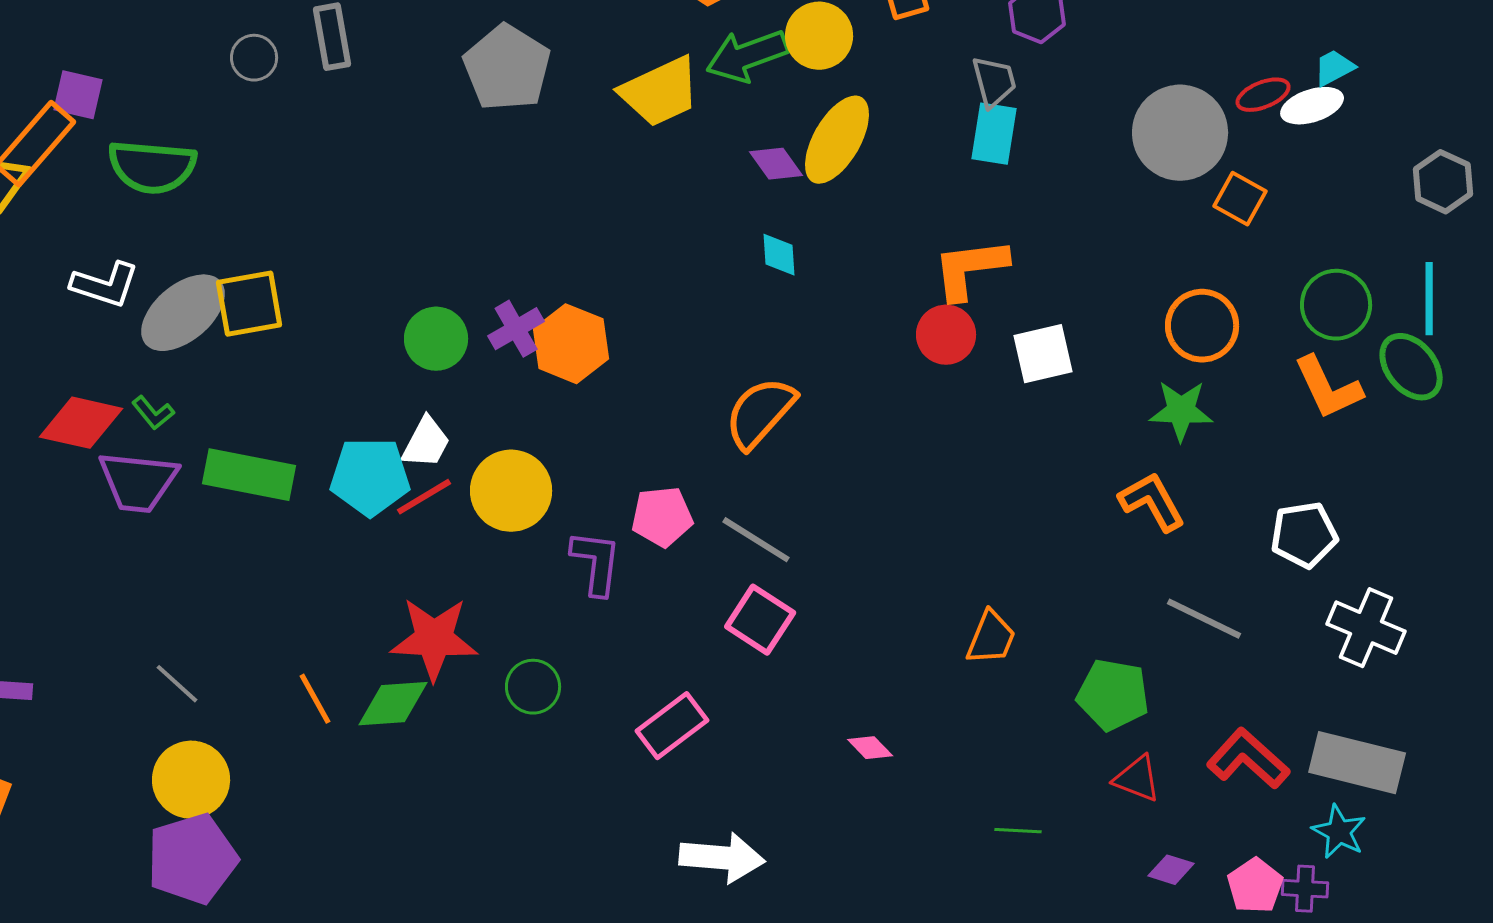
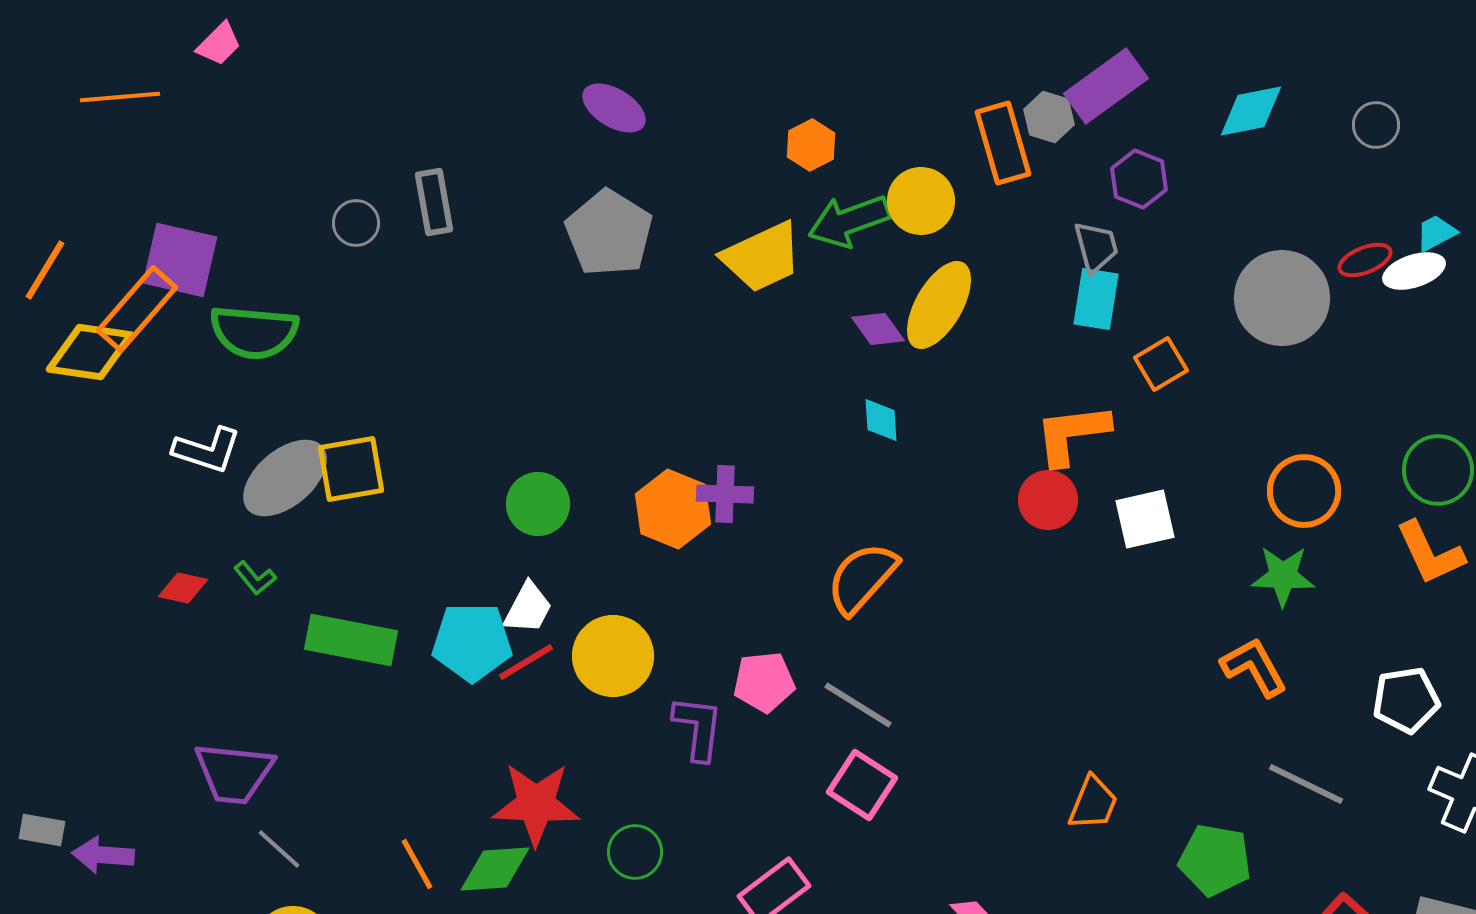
purple square: (78, 95) -> (180, 260), size x1.5
orange square: (1240, 199) -> (1161, 364), moved, turned 30
purple cross: (516, 329) -> (725, 494), moved, turned 32
red diamond: (81, 423) -> (183, 588), size x0.6
purple trapezoid: (138, 482) -> (234, 773), moved

